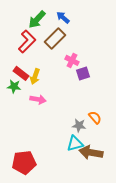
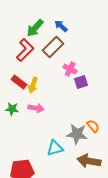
green star: (14, 86) -> (12, 109), moved
gray star: (79, 125) -> (77, 134), size x1.5
cyan triangle: (75, 143) -> (55, 148), moved

